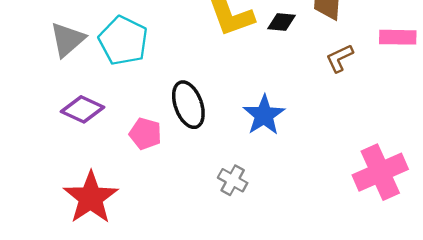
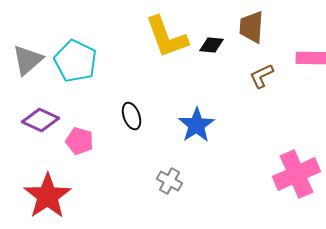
black ellipse: (188, 105) -> (132, 116), size x0.7
pink pentagon: (145, 134) -> (80, 141), moved

